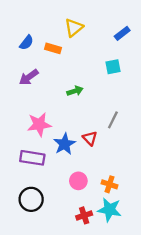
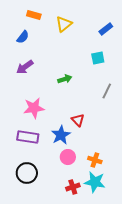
orange rectangle: (53, 48) -> (34, 15), moved
gray line: (113, 120) -> (107, 91), moved
blue star: (65, 144) -> (61, 135), moved

